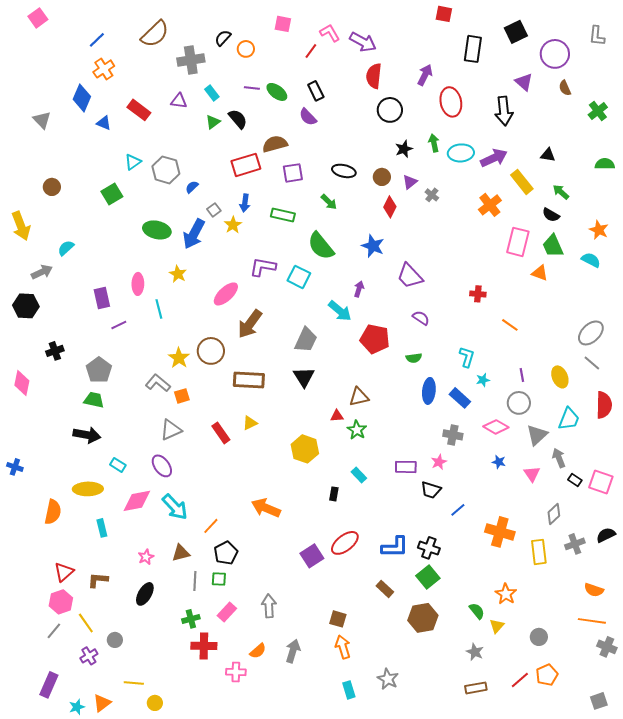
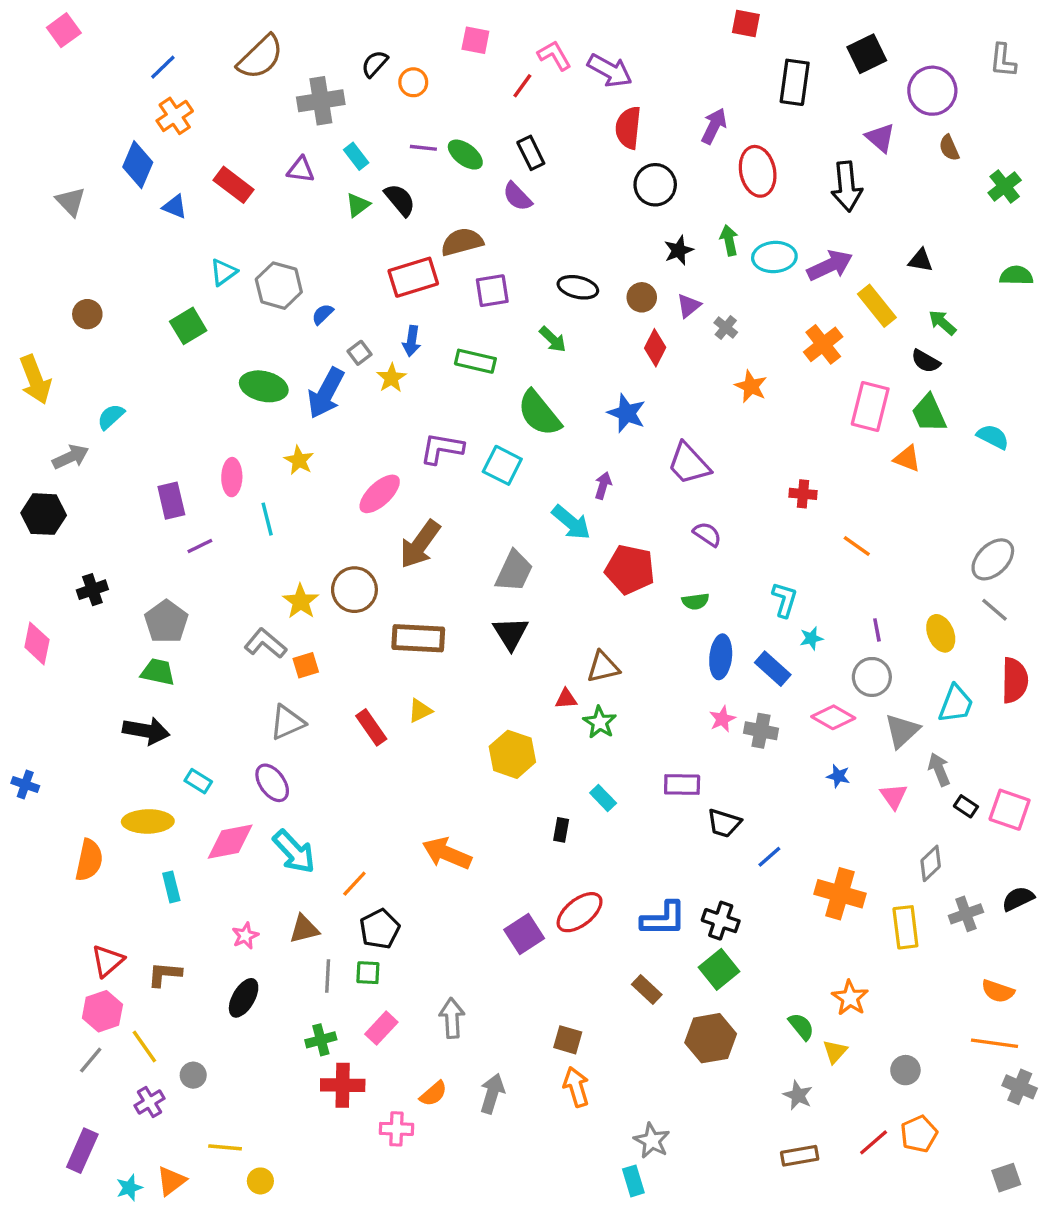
orange star: (599, 230) -> (751, 386), moved
pink star: (439, 462) -> (722, 719), moved
cyan rectangle: (349, 690) -> (633, 1181), moved

